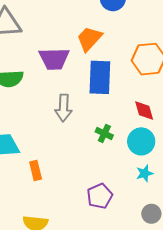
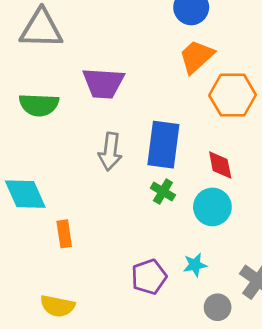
orange trapezoid: (89, 39) -> (196, 57), moved
blue rectangle: (100, 77) -> (163, 145), moved
cyan star: (145, 173) -> (195, 265), moved

